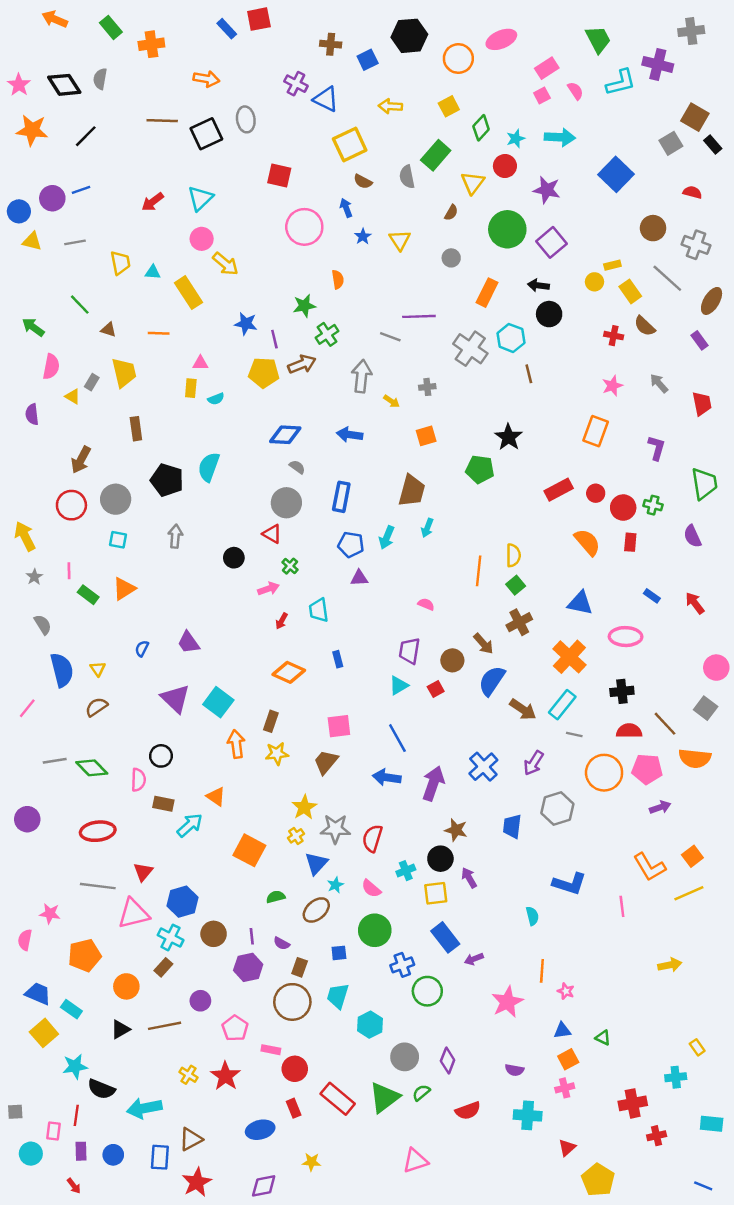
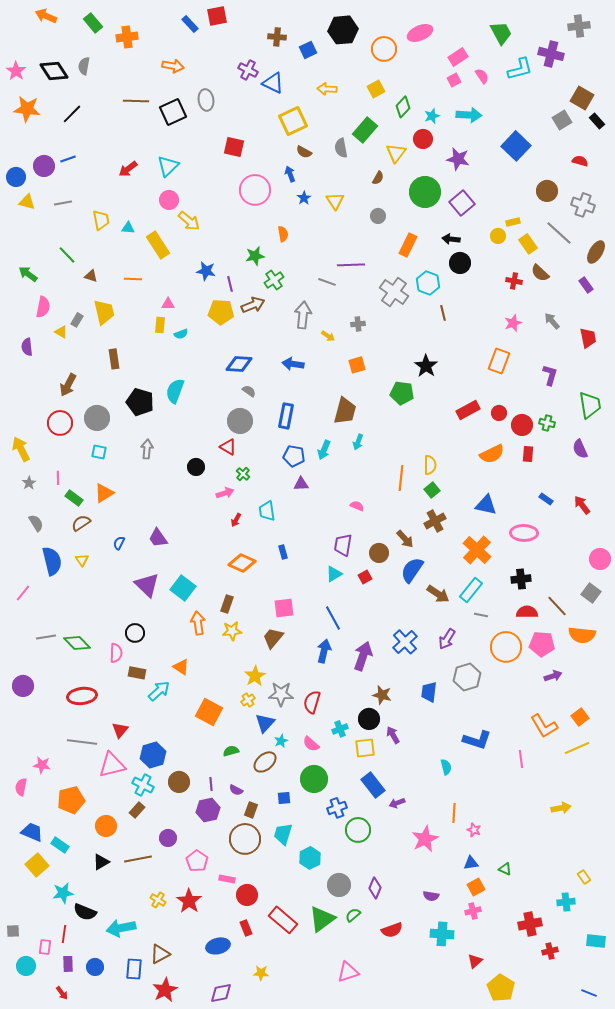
orange semicircle: (587, 542) -> (492, 454), turned 105
brown semicircle: (97, 707) -> (81, 523), moved
blue arrow: (387, 777) -> (324, 651), turned 95

